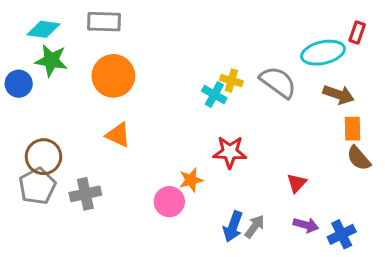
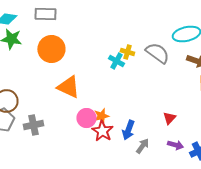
orange triangle: (118, 135) -> (68, 87), moved, size x1.4
red star: (230, 152) -> (102, 131), moved, turned 30
pink circle: (169, 202) -> (86, 118), moved
blue arrow: (233, 227) -> (128, 130), moved

